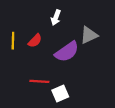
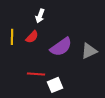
white arrow: (56, 18) -> (40, 16), moved
gray triangle: (89, 35) -> (89, 51), moved

